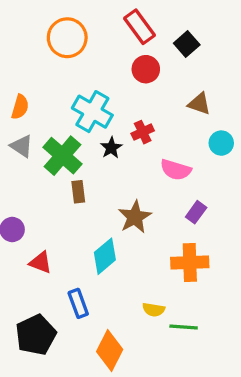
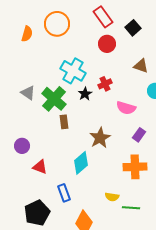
orange semicircle: (20, 107) -> (27, 34), moved

